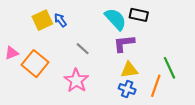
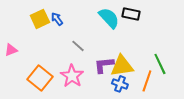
purple L-shape: (124, 43) -> (104, 65), moved
orange square: (35, 64) -> (40, 78), moved
yellow triangle: (129, 70) -> (122, 66), size x1.4

